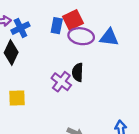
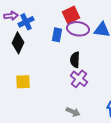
blue rectangle: (57, 26) -> (57, 35), moved
purple cross: (61, 82) -> (79, 79), moved

